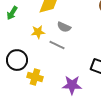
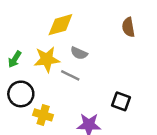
green arrow: (12, 13) -> (15, 59), moved
yellow star: (38, 32) -> (47, 59), size x1.5

